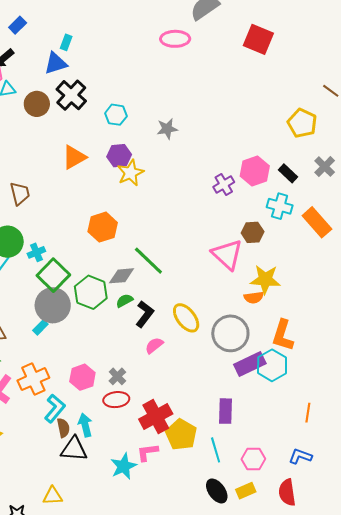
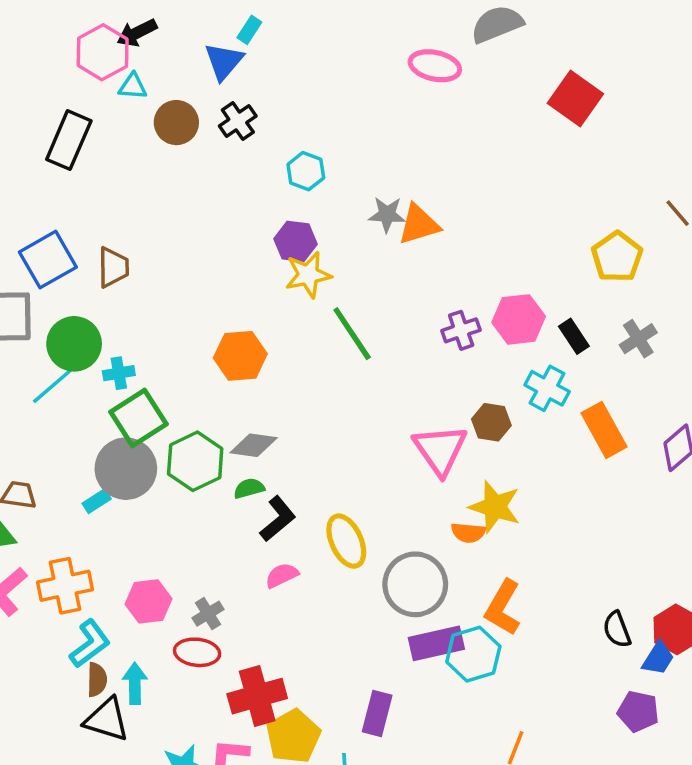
blue triangle: (56, 63) -> (224, 61), turned -45
black cross: (71, 95) -> (238, 121), size x0.7
orange triangle: (74, 157) -> (419, 224), moved
green line: (148, 261) -> (352, 334), moved

